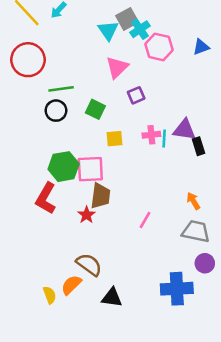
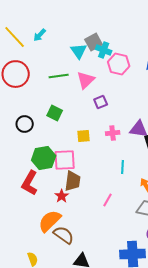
cyan cross: (140, 29) -> (104, 50), turned -35
green line: (61, 89) -> (59, 76), moved
green square: (95, 109) -> (55, 113), moved
black circle: (56, 111) -> (25, 124), moved
cyan line: (164, 139) -> (123, 167), moved
orange semicircle: (71, 285) -> (50, 221), moved, size x1.4

